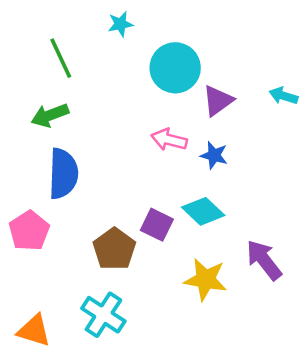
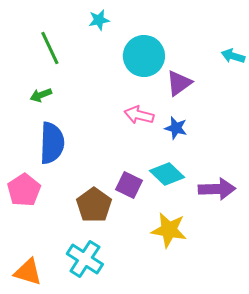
cyan arrow: (283, 96) -> (233, 56), moved
green arrow: (50, 115) -> (41, 95), size x0.7
purple arrow: (264, 260) -> (217, 189), moved, turned 126

